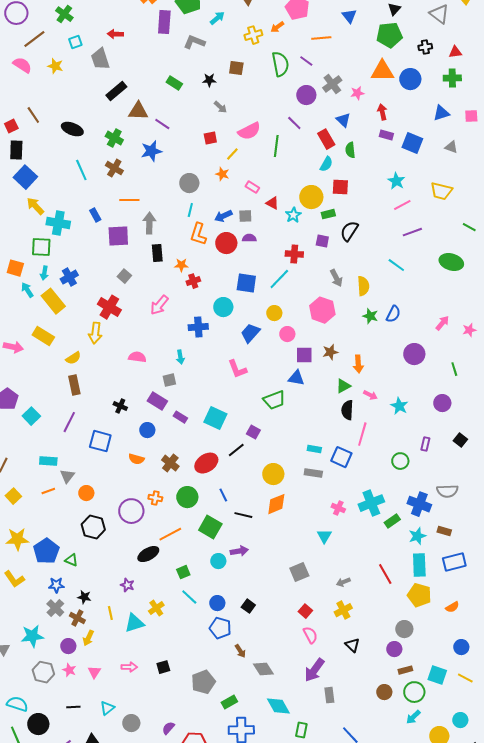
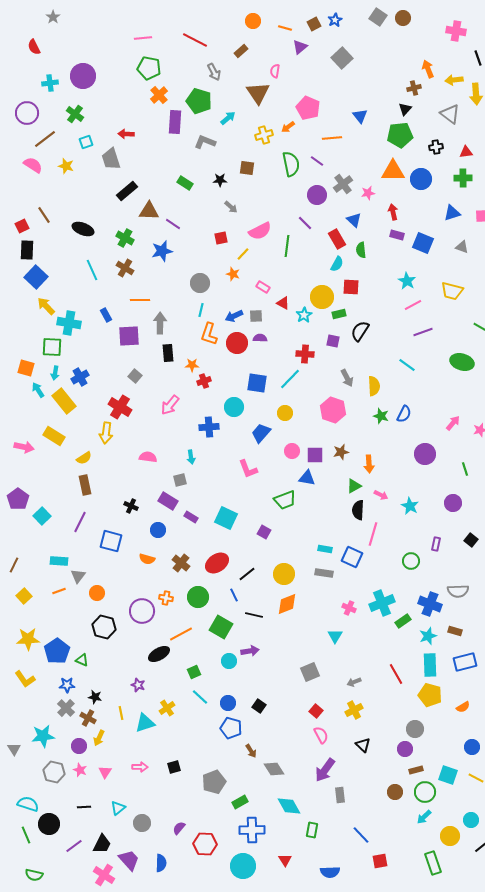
pink circle: (287, 334) -> (292, 451), moved
black line: (236, 450) -> (247, 574), moved

